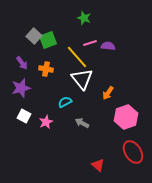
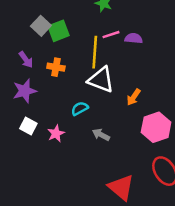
yellow line: (77, 57) -> (95, 52), turned 45
white triangle: (82, 79) -> (101, 80), turned -30
red triangle: (98, 165) -> (121, 187), size x1.6

